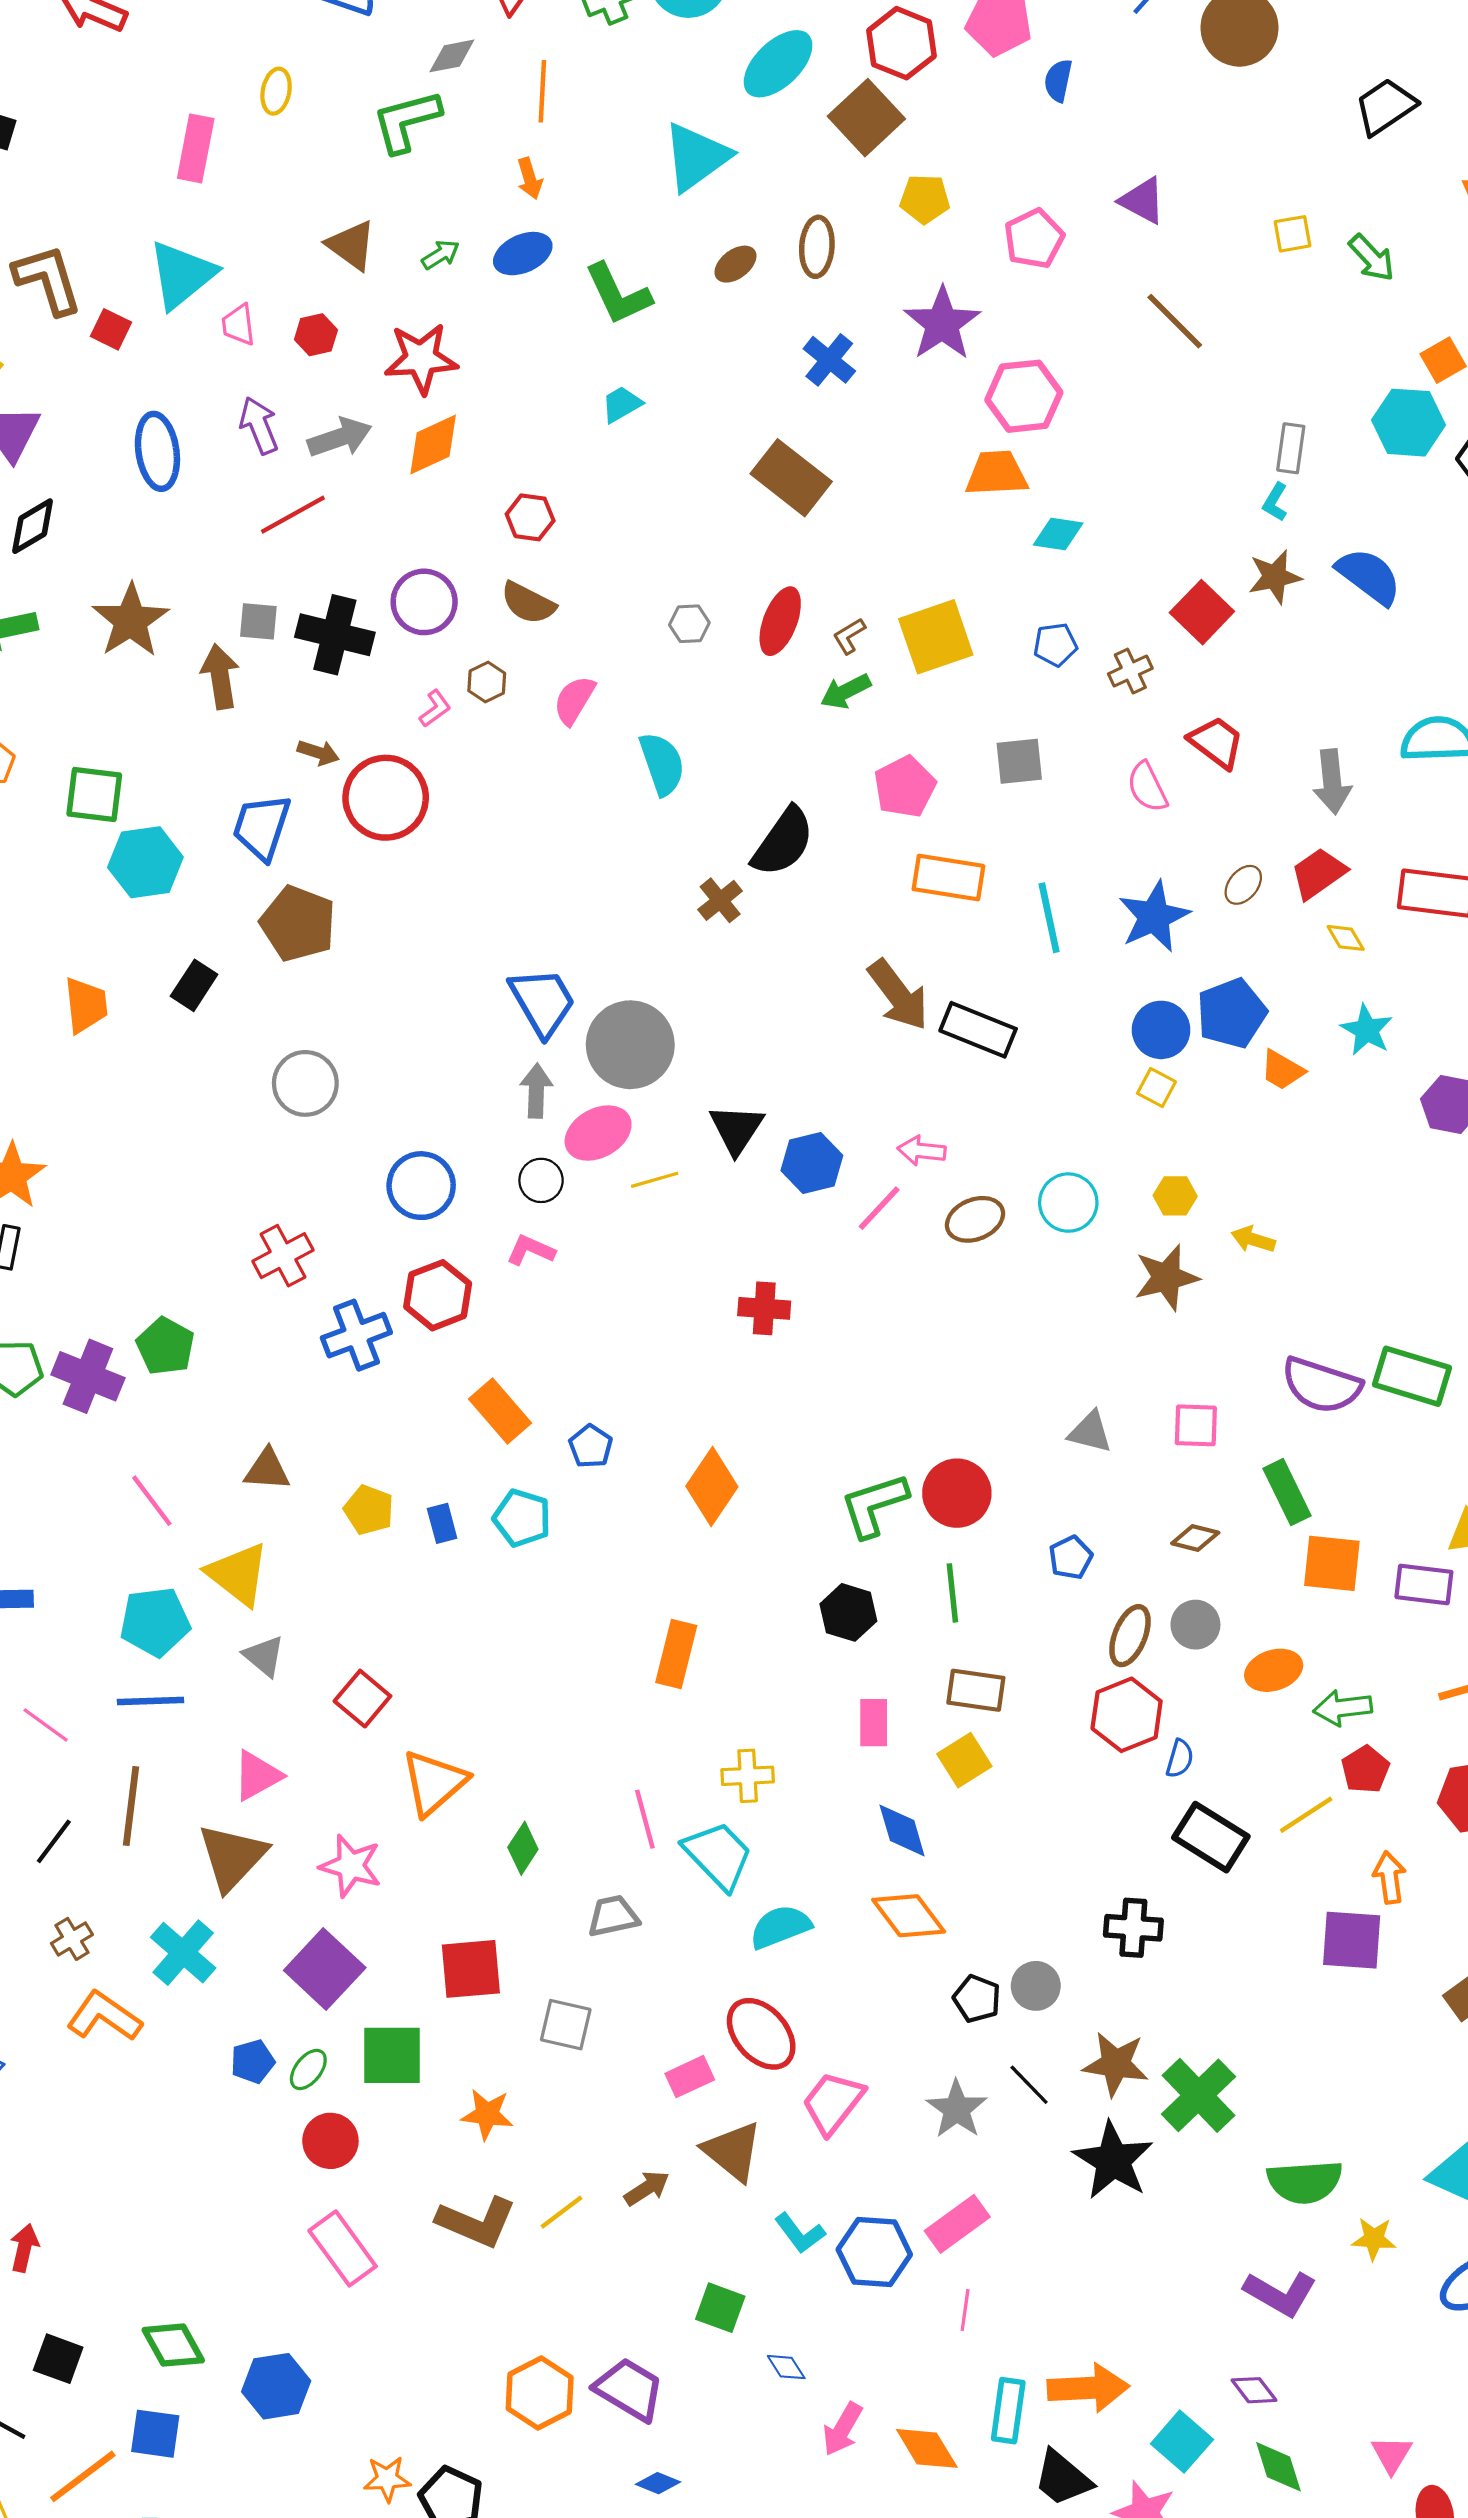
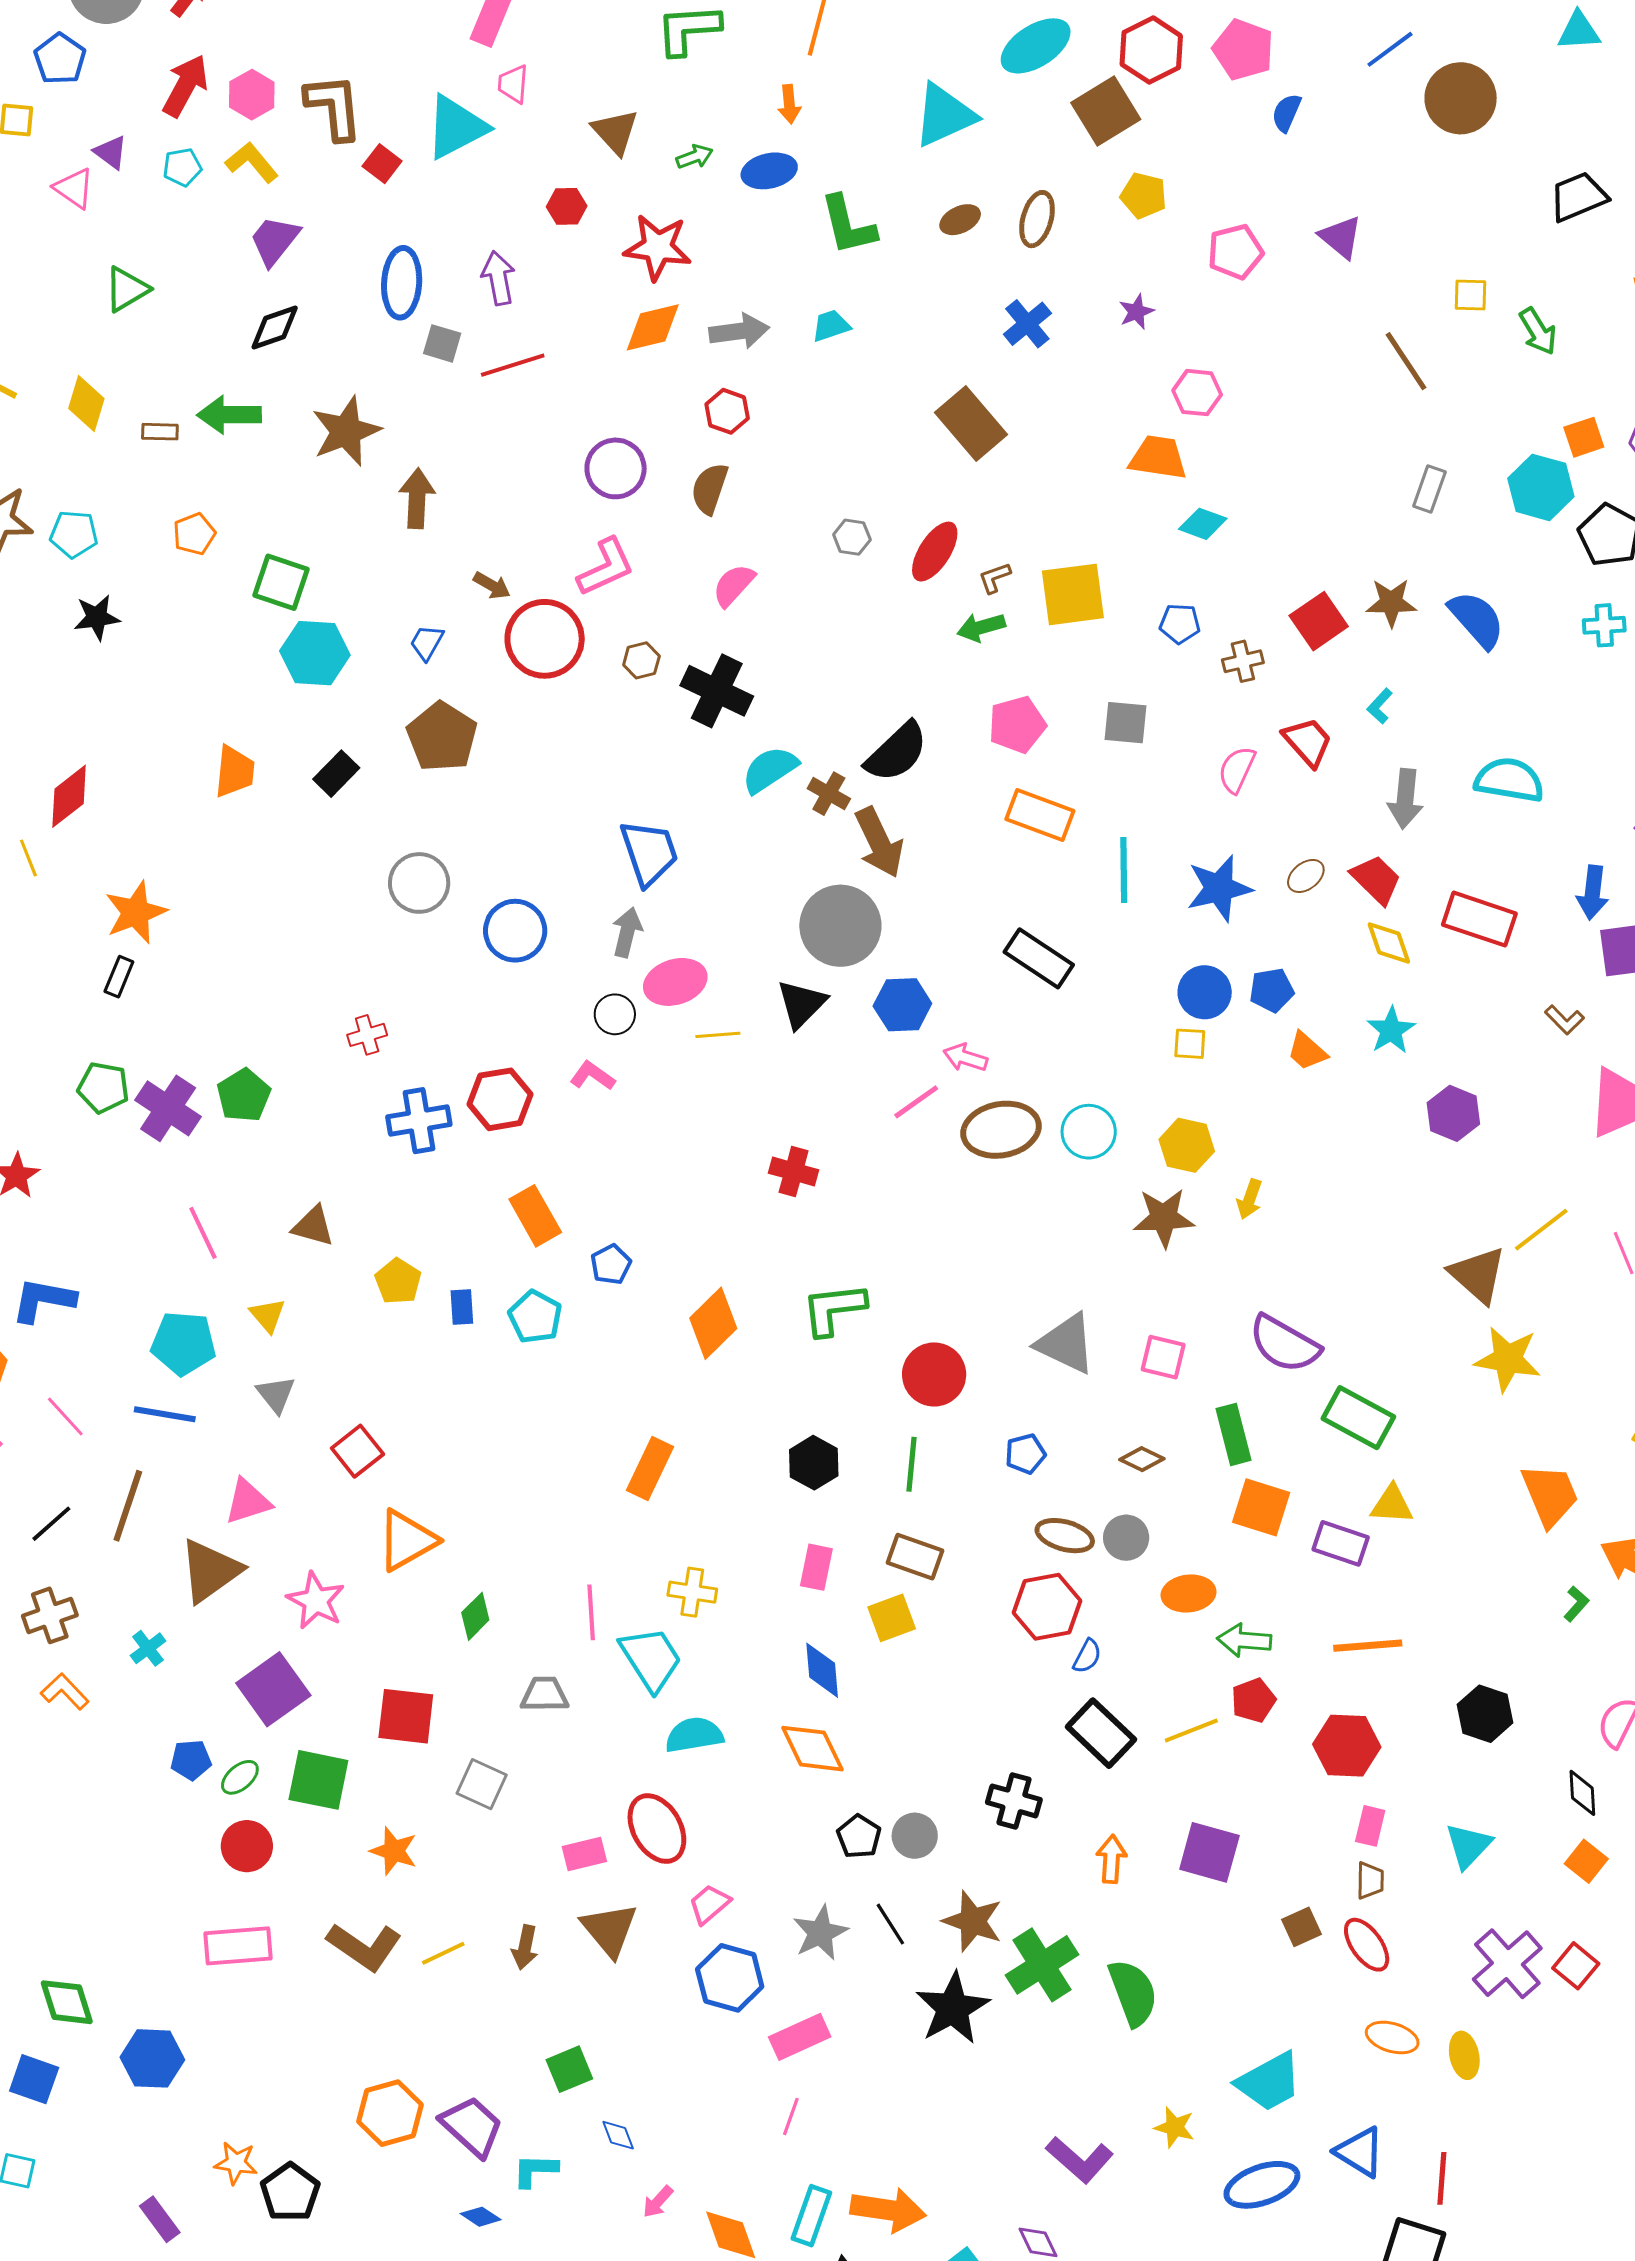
brown line: (1175, 321) -> (1406, 361), moved
purple star: (942, 324) -> (1136, 312), size x0.5
pink trapezoid: (239, 325) -> (513, 84), moved
pink hexagon: (1024, 396) -> (1197, 393), size x0.7
gray arrow: (340, 437) -> (739, 331), moved
cyan L-shape: (1275, 502) -> (1380, 706), moved
brown semicircle: (528, 603) -> (710, 489), turned 70
gray square: (258, 621) -> (442, 343), moved
black cross: (335, 635) -> (717, 691), moved
brown hexagon: (487, 682) -> (641, 660), moved
pink L-shape: (435, 709) -> (606, 567), size x1.8
cyan semicircle: (662, 764) -> (770, 770), moved, turned -116
pink semicircle: (1147, 787) -> (1237, 770), turned 39
blue trapezoid: (262, 827) -> (427, 642), size x0.6
red trapezoid: (1318, 873) -> (1376, 879), turned 68
brown cross: (720, 900) -> (829, 794), turned -33
yellow diamond: (1346, 938) -> (1389, 943), size x1.4
brown arrow: (898, 995) -> (879, 843), moved
blue pentagon: (1232, 1013) -> (1272, 990), size x0.7
gray circle: (630, 1045) -> (840, 926), moved
yellow square: (1156, 1088) -> (1190, 1044), turned -36
blue hexagon: (812, 1163) -> (902, 1005), moved
blue circle: (421, 1186) -> (515, 931), moved
yellow hexagon: (1175, 1196) -> (1187, 1145), size x1.4
brown ellipse: (975, 1219) -> (1001, 1130), size x1.4
yellow arrow: (1253, 1239) -> (1249, 1199), turned -99
red cross: (283, 1256) -> (367, 1035), size x0.7
green rectangle: (1412, 1376) -> (1358, 1418), moved
gray triangle: (1090, 1432) -> (1066, 1344), size x1.5
green L-shape: (874, 1505) -> (834, 1309), moved
yellow triangle: (238, 1574) -> (268, 1315), size x0.6
brown ellipse: (1130, 1636) -> (1065, 1536), turned 72
orange arrow: (1389, 1877) -> (1111, 1859), moved
brown cross: (72, 1939) -> (50, 1615), size x1.4
cyan cross: (183, 1953) -> (148, 1648), size x0.6
orange L-shape: (104, 2016) -> (65, 1691), size x0.7
pink trapezoid: (833, 2103) -> (709, 1904), size x0.7
green semicircle: (1305, 2182) -> (1133, 1993), moved, turned -118
brown arrow: (647, 2188) -> (525, 1947), turned 123
cyan L-shape: (800, 2233) -> (535, 2170), moved, turned 117
pink rectangle: (343, 2248) -> (238, 1946), turned -70
blue hexagon: (874, 2252) -> (730, 1978), moved
green square: (720, 2308) -> (569, 2069), turned 36
pink arrow: (842, 2429) -> (658, 2202), size x0.7

